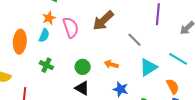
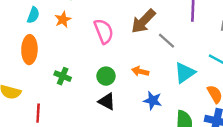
brown arrow: (103, 21) -> (143, 21), moved
pink semicircle: (71, 28) -> (104, 31), moved
cyan semicircle: (44, 35) -> (33, 15), moved

